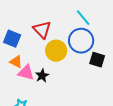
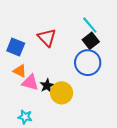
blue circle: (81, 41) -> (88, 63), moved
yellow circle: (56, 51) -> (62, 93), moved
black square: (97, 60) -> (91, 41), moved, turned 35

